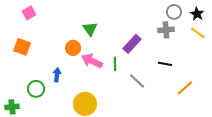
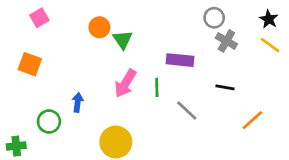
gray circle: (174, 12) -> (214, 18), moved
gray cross: (166, 30) -> (226, 41), turned 35
purple rectangle: (132, 44) -> (180, 60), turned 54
orange circle: (73, 48) -> (99, 27), moved
pink arrow: (92, 61) -> (125, 83), turned -85

